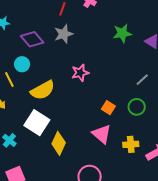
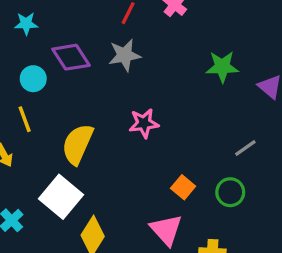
cyan circle: (22, 64) -> (33, 79), moved
yellow semicircle: (43, 90) -> (78, 144), turned 135

